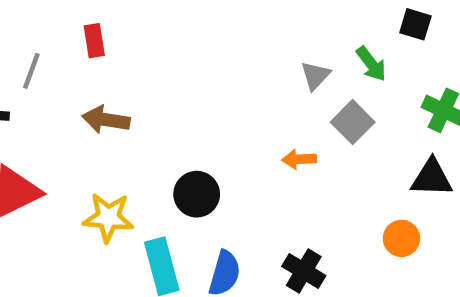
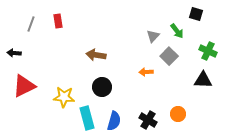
gray line: (31, 71) -> (31, 24), moved
brown arrow: (106, 120) -> (96, 55), moved
orange circle: (401, 238) -> (178, 114), moved

